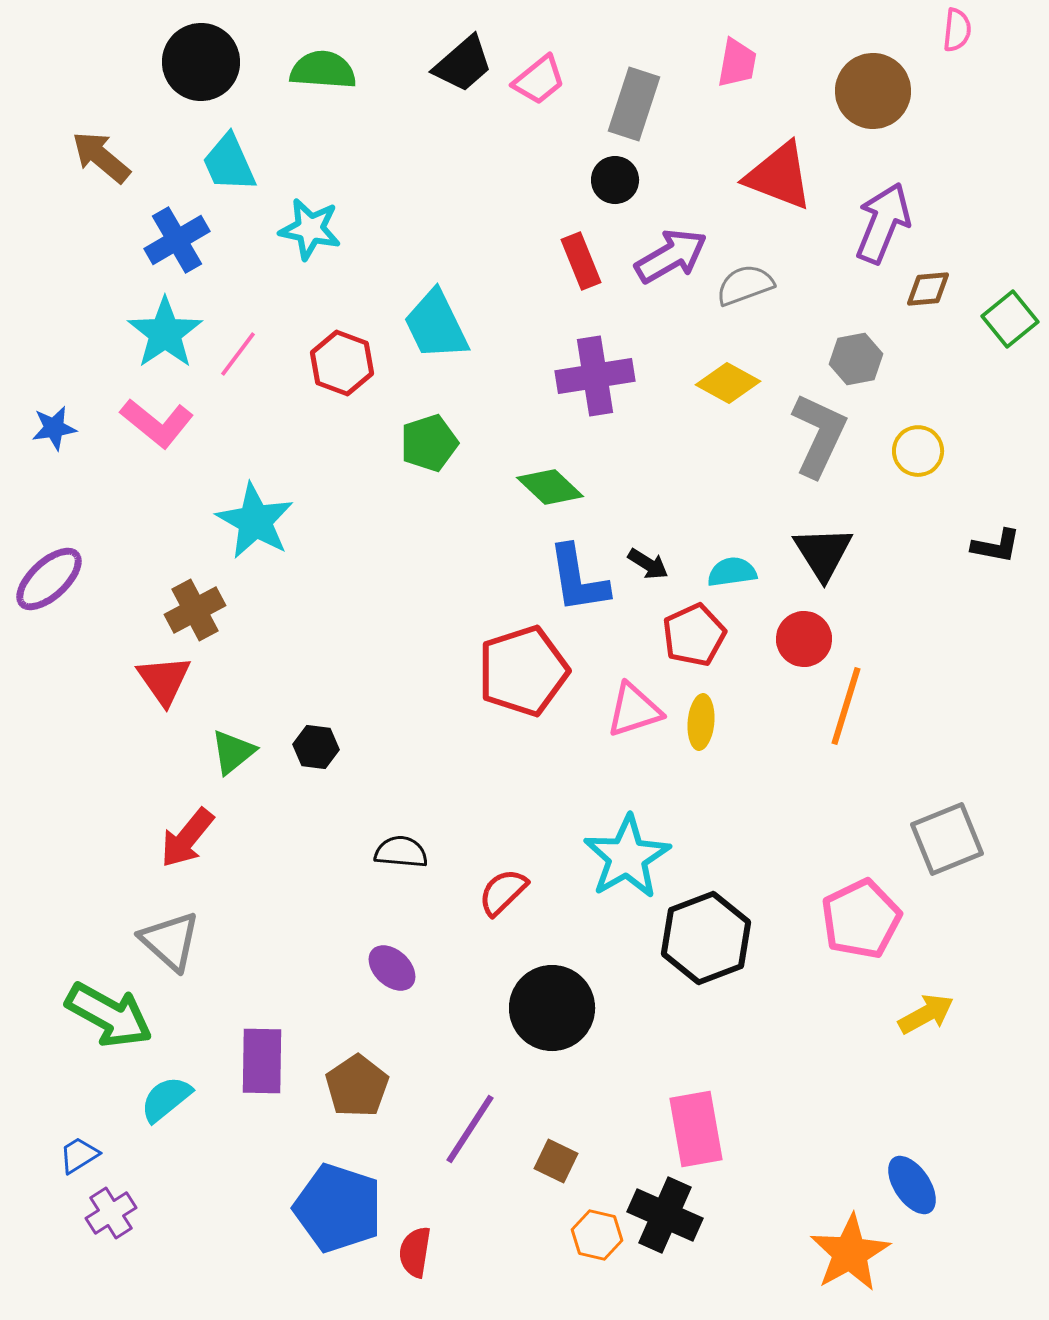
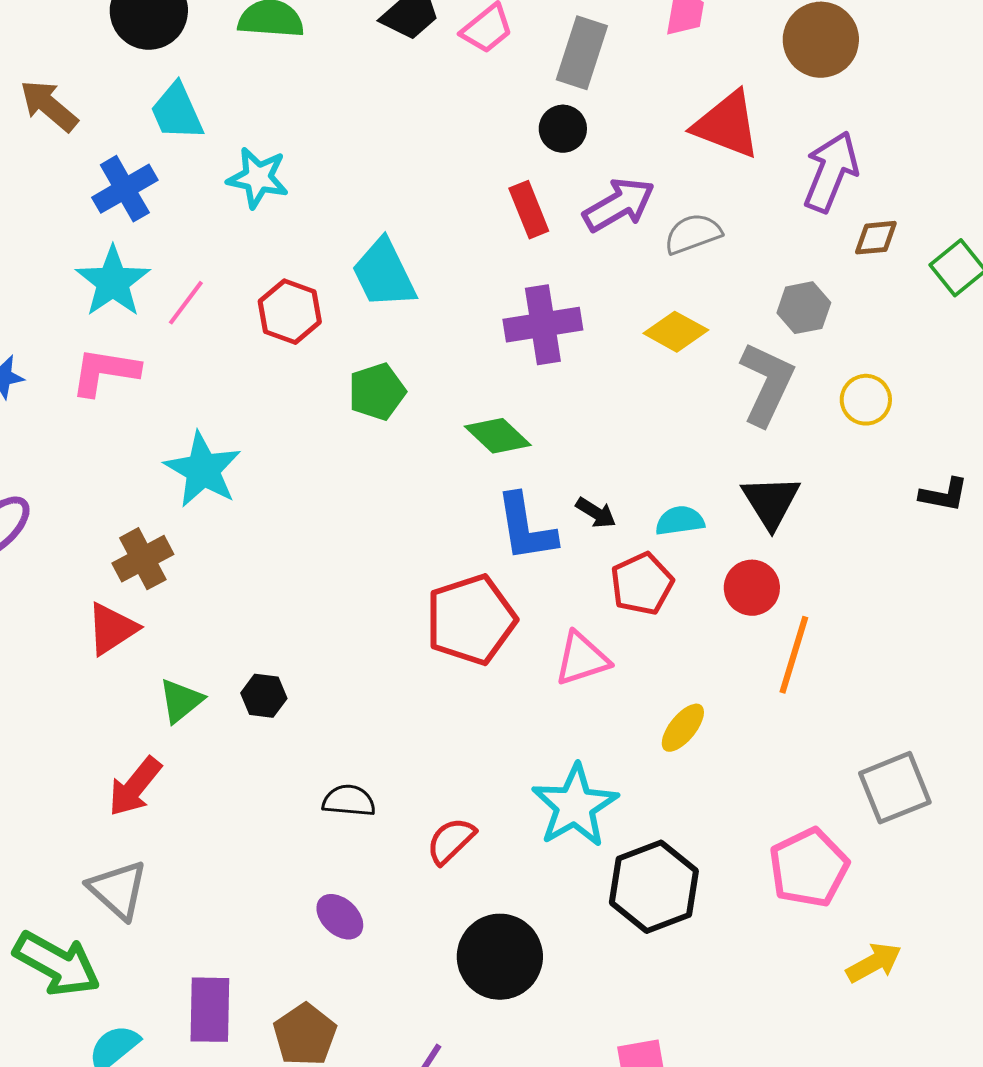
pink L-shape: (157, 423) -> (105, 372), turned 150
red triangle: (164, 680) -> (112, 629), turned 32
yellow ellipse: (701, 722) -> (683, 728), moved, turned 34

